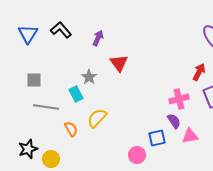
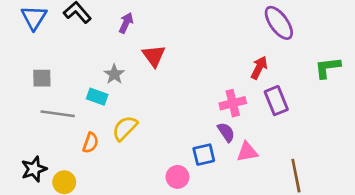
cyan rectangle: (76, 94) -> (97, 97), turned -42
orange semicircle: (71, 129) -> (91, 143), turned 49

